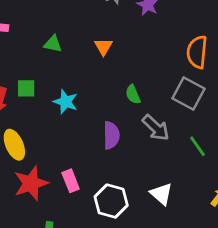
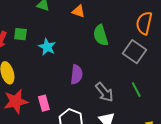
orange triangle: (103, 47) -> (78, 11), turned -48
green semicircle: (133, 94) -> (101, 35), moved, size x1.5
gray arrow: (156, 128) -> (104, 92), moved

